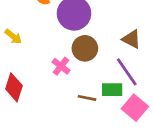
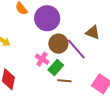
purple line: (127, 72) -> (76, 49), moved
green rectangle: (112, 90) -> (56, 68), moved, turned -42

